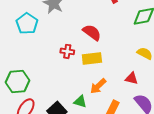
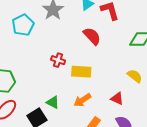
red semicircle: (92, 32) -> (92, 36), moved
green triangle: (80, 102) -> (53, 102), moved

